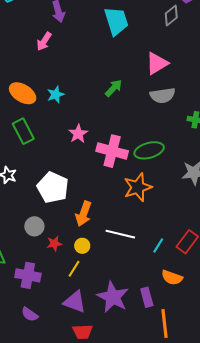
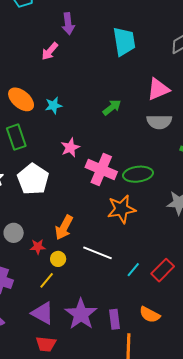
white pentagon: (53, 188) -> (33, 179), moved
red star: (54, 244) -> (38, 247), moved
orange semicircle: (172, 278) -> (150, 315), moved

